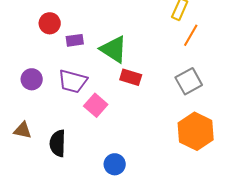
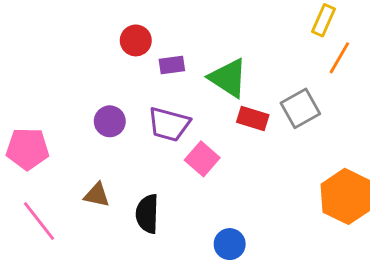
gray square: (189, 81) -> (300, 108), moved

